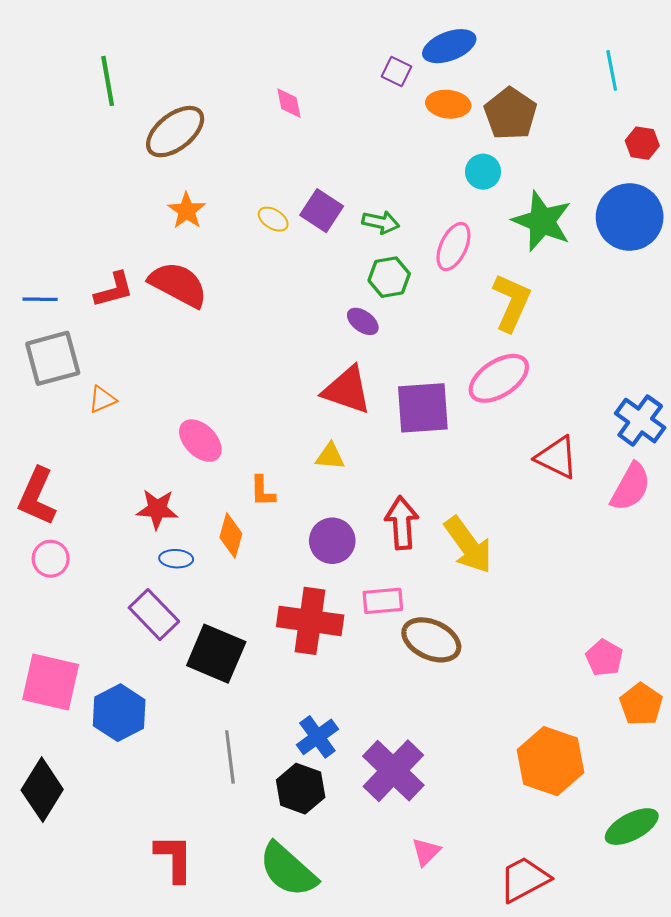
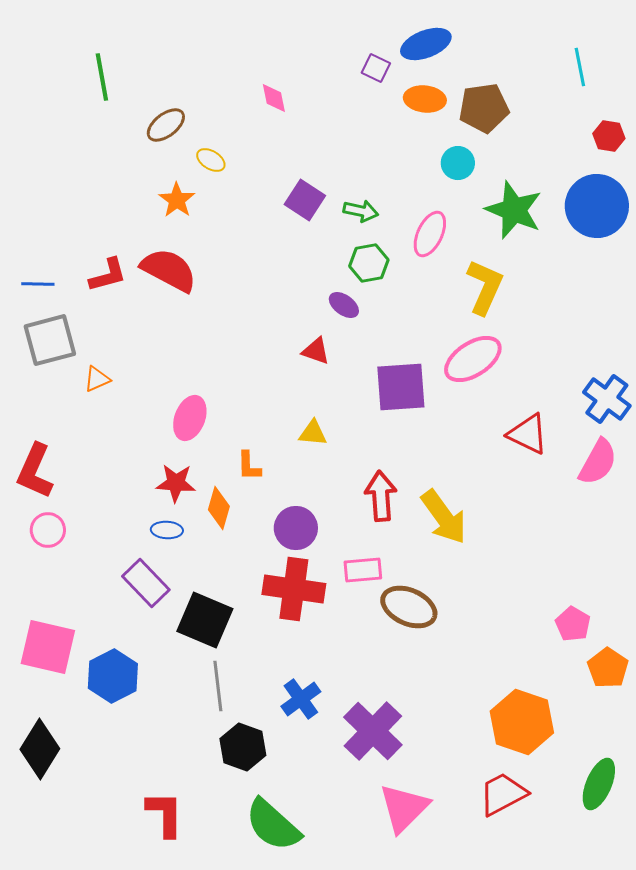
brown pentagon: (510, 114) -> (484, 108), turned 30
brown ellipse: (175, 132) -> (166, 125), size x0.7
yellow ellipse: (273, 219) -> (211, 160), moved
red triangle: (347, 390) -> (316, 351), moved, size x0.6
pink ellipse: (200, 441) -> (190, 418), turned 66
red star: (157, 509) -> (176, 483), moved
purple circle: (332, 541) -> (296, 528), moved
gray line: (230, 757) -> (218, 686), moved
black hexagon: (301, 789) -> (243, 747), moved
green ellipse: (632, 827) -> (599, 784), turned -39
pink triangle: (426, 852) -> (404, 808), size x1.8
red trapezoid: (524, 879) -> (503, 794), moved

